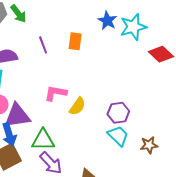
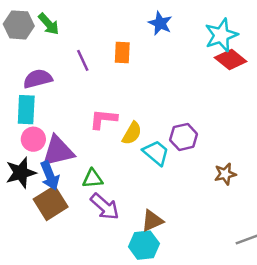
cyan star: (133, 27) -> (221, 35), moved
cyan trapezoid: (118, 136) -> (156, 153), moved
green triangle: (43, 140) -> (93, 179), size x0.7

